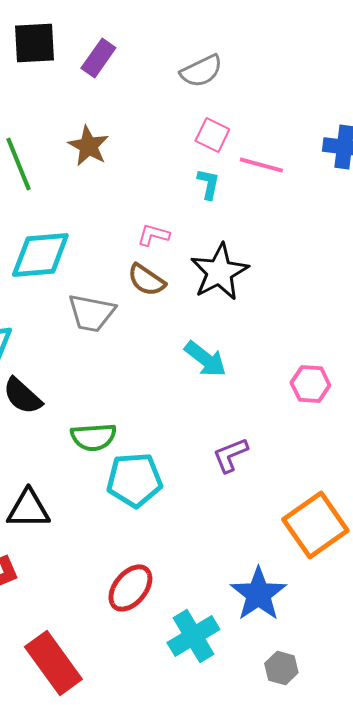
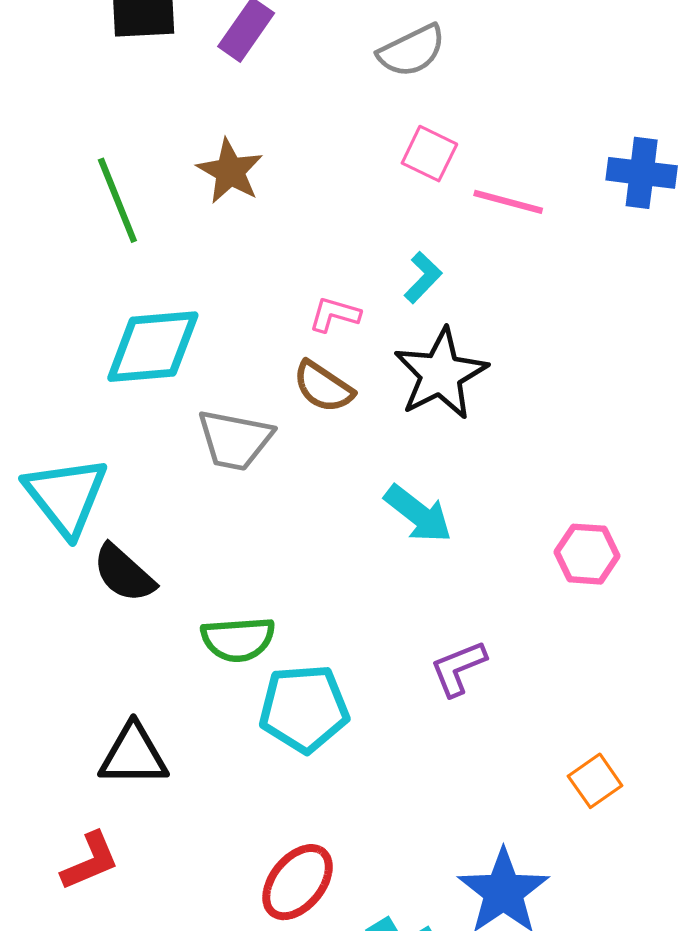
cyan L-shape: (208, 184) -> (423, 277), moved, turned 32
orange square: (315, 525) -> (595, 781), size x0.5

